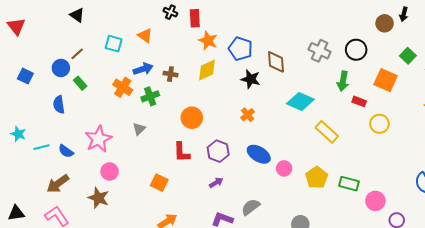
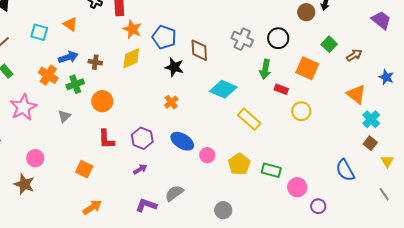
orange circle: (192, 118) -> (102, 101), moved
pink star: (98, 139) -> (23, 107), moved

